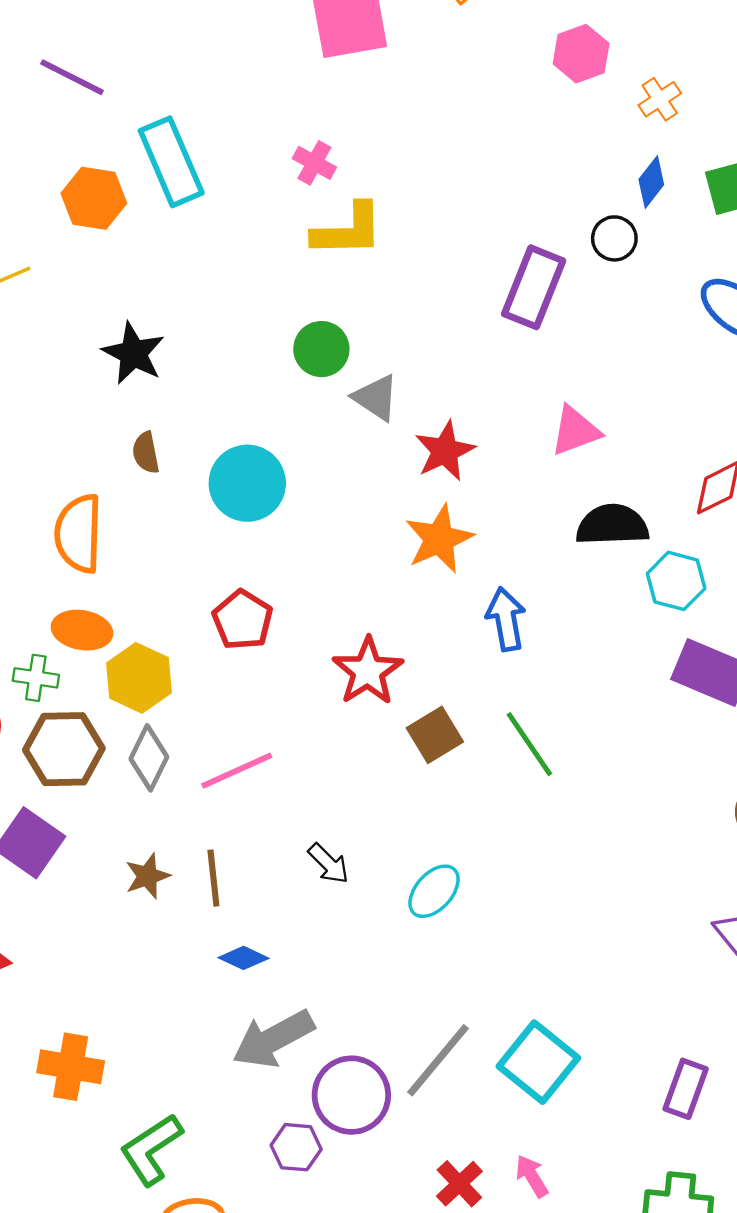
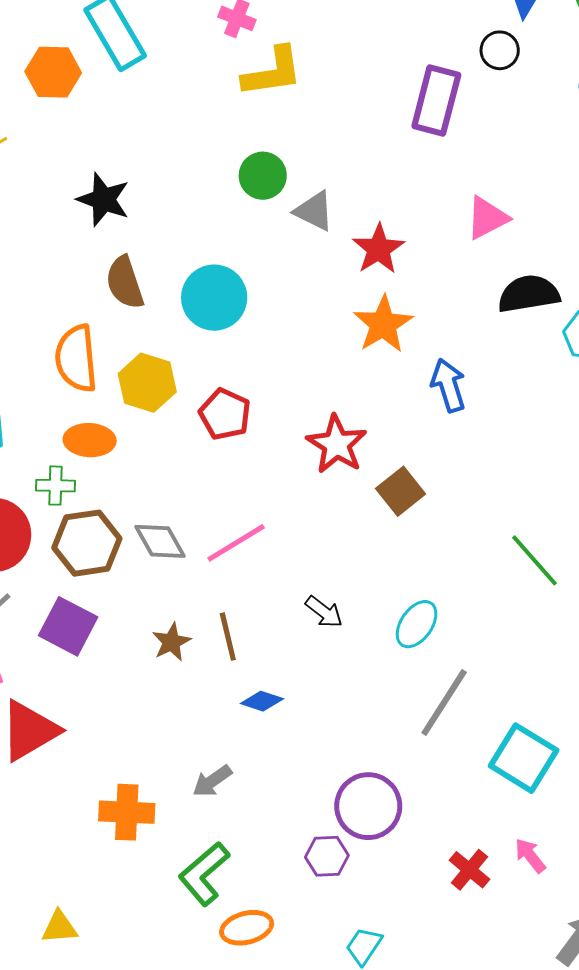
brown semicircle: (146, 453) -> (125, 283), size x1.5
yellow hexagon: (139, 678) -> (147, 383), moved
green line: (529, 744) -> (535, 560), moved
gray diamond: (149, 758) -> (160, 541), turned -48
gray arrow: (273, 1039) -> (212, 781), moved, size x0.6
gray line: (438, 1060) -> (444, 702), moved

